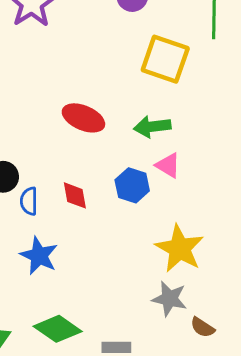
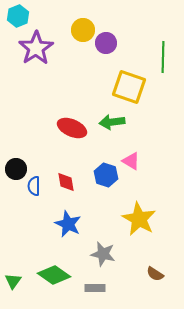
green arrow: (152, 127) -> (112, 122), moved
blue star: (39, 256) -> (68, 224), moved
gray star: (170, 299) -> (103, 254), moved

